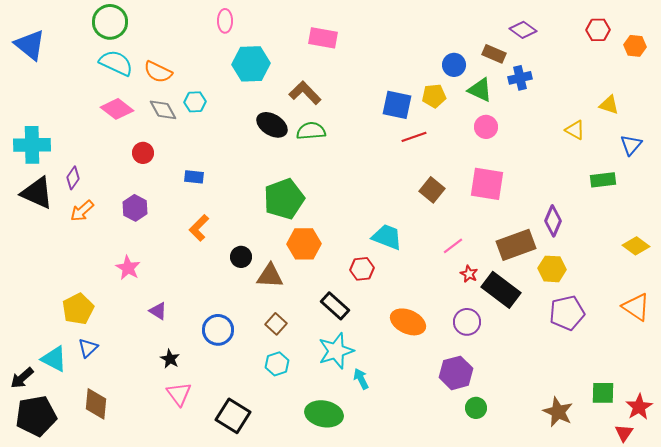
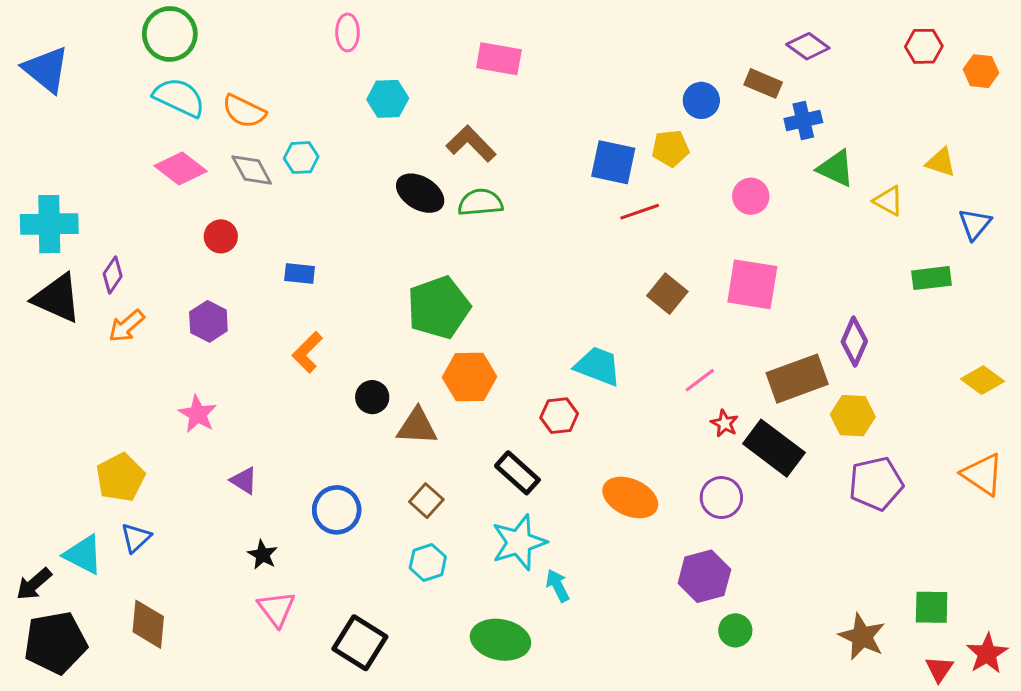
cyan hexagon: (251, 64) -> (388, 99), size x0.7
green triangle: (480, 90) -> (836, 168), moved
red star: (639, 407) -> (987, 654), moved
red triangle: (624, 433) -> (939, 669), moved

